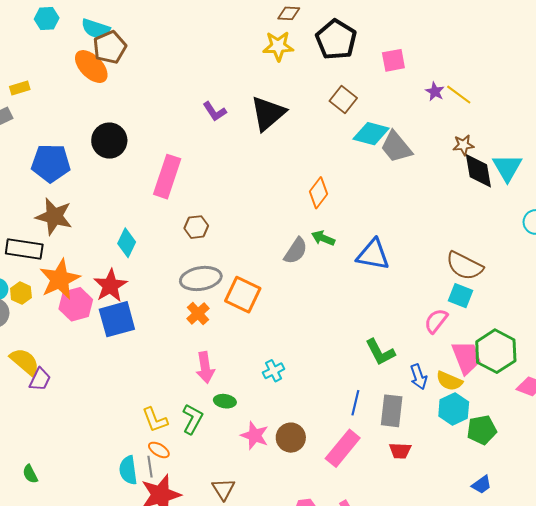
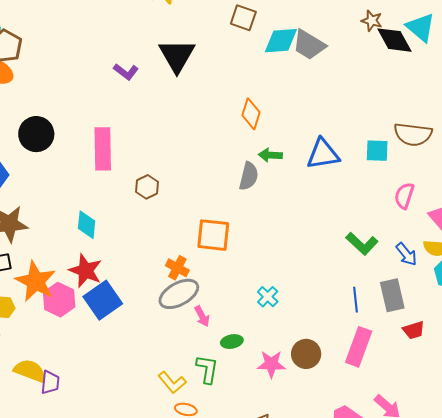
brown star: (463, 145) -> (372, 21), turned -30
gray ellipse: (201, 278) -> (179, 294), moved
cyan square: (461, 296) -> (377, 151), moved
pink arrow: (205, 367) -> (202, 316), size x0.7

